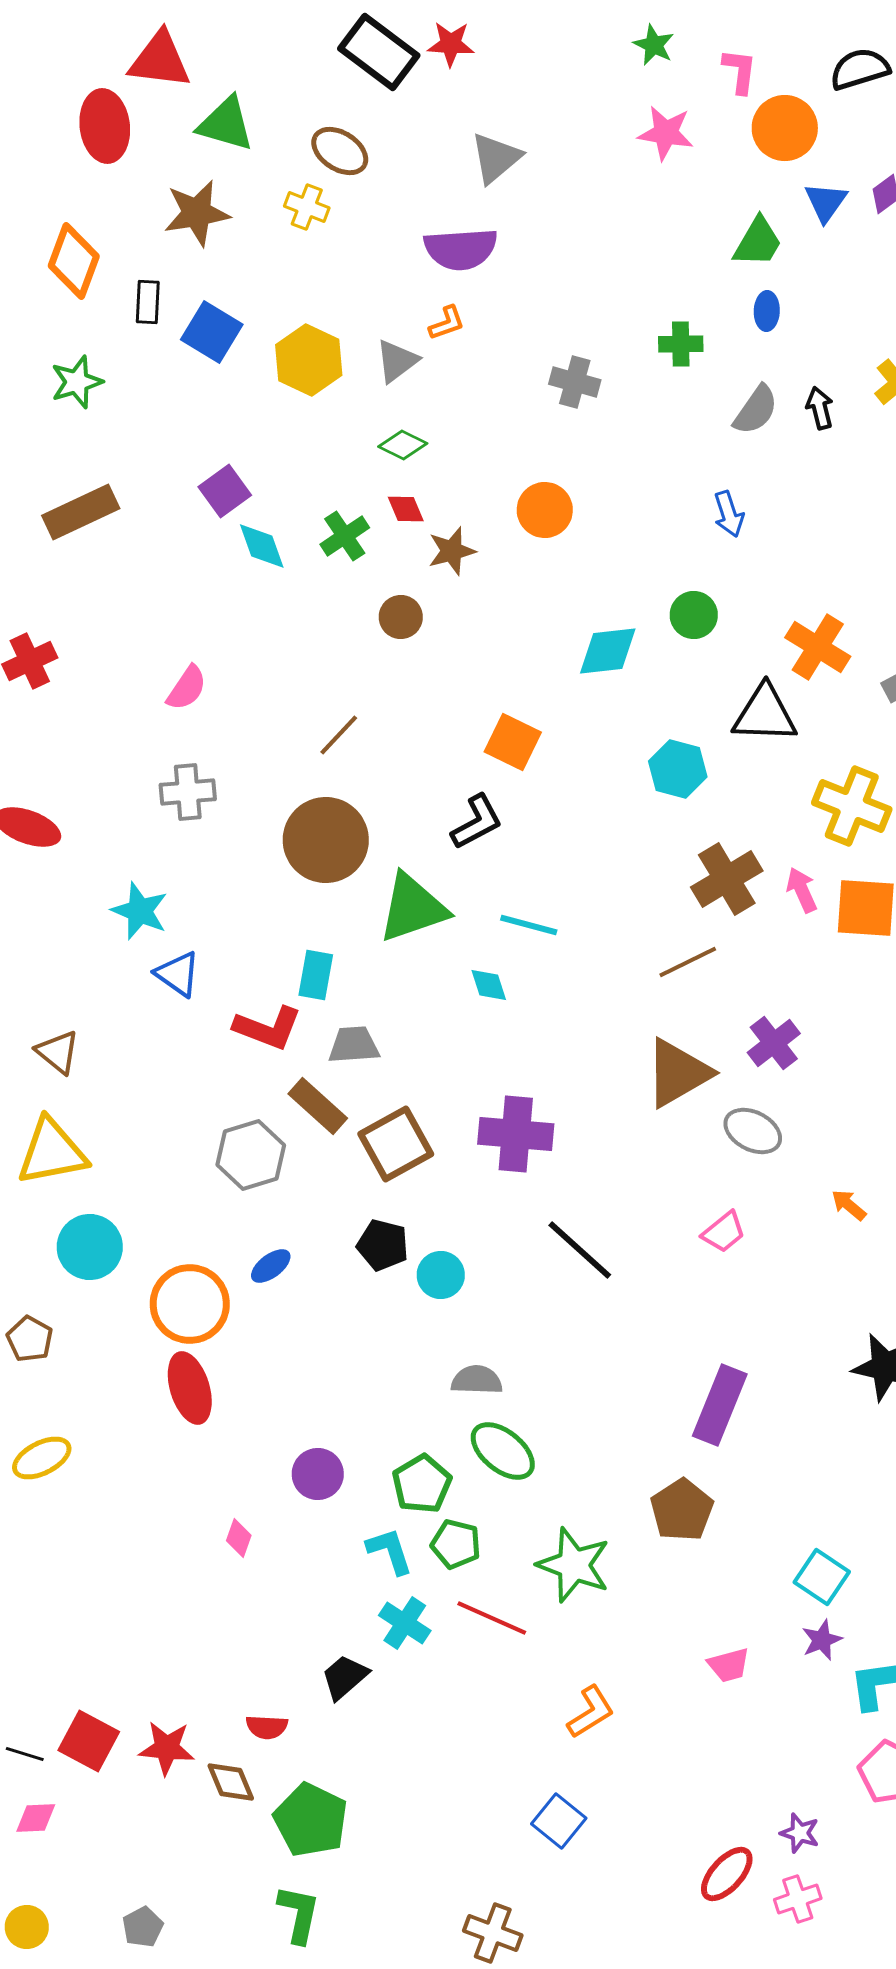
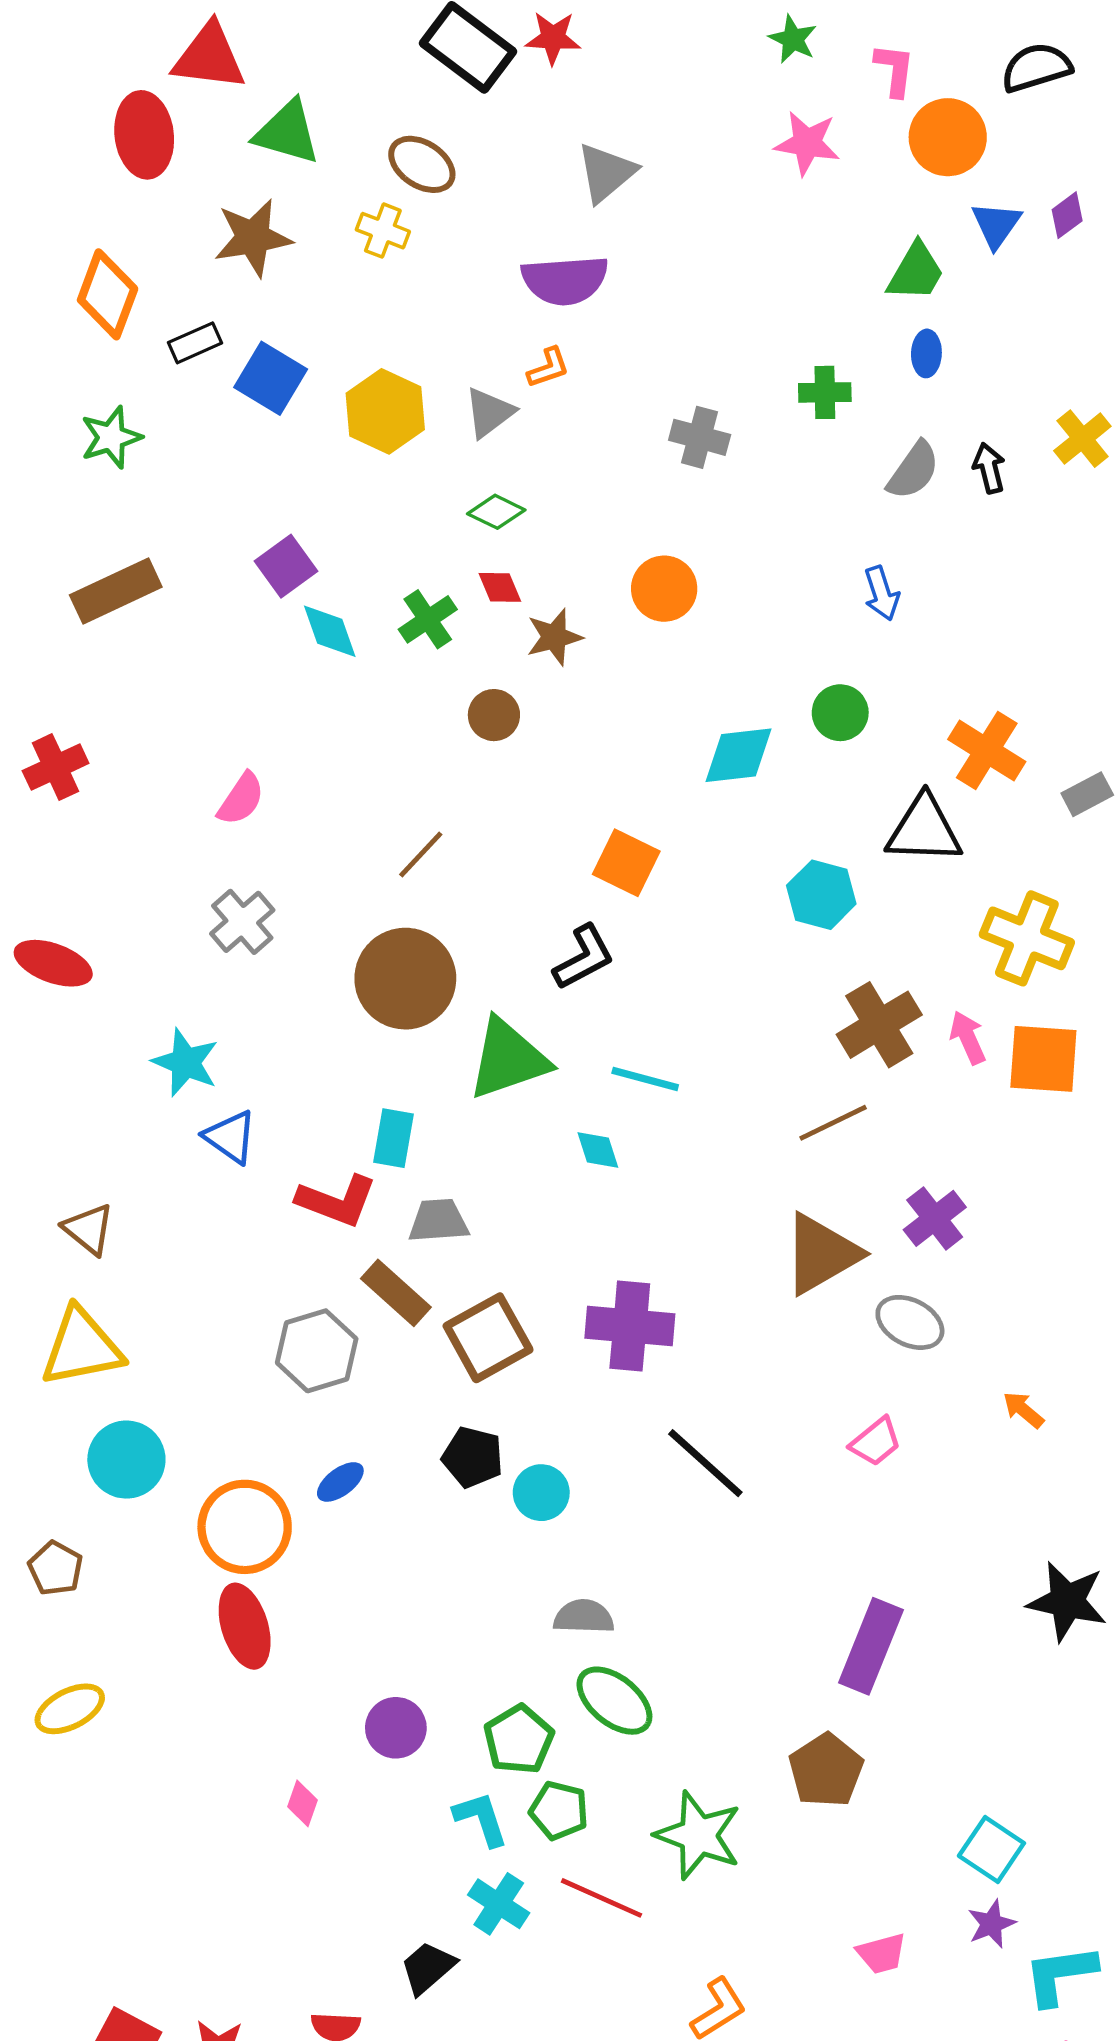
black rectangle: (148, 302) -> (195, 343), turned 63
gray cross: (188, 792) -> (242, 922), turned -36

